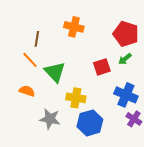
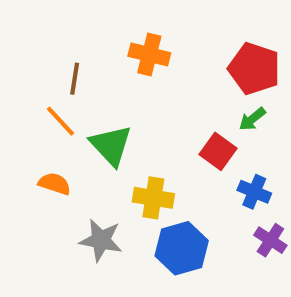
red square: (102, 67) -> (218, 151), moved, turned -36
blue cross: (126, 95) -> (254, 192), size x0.7

